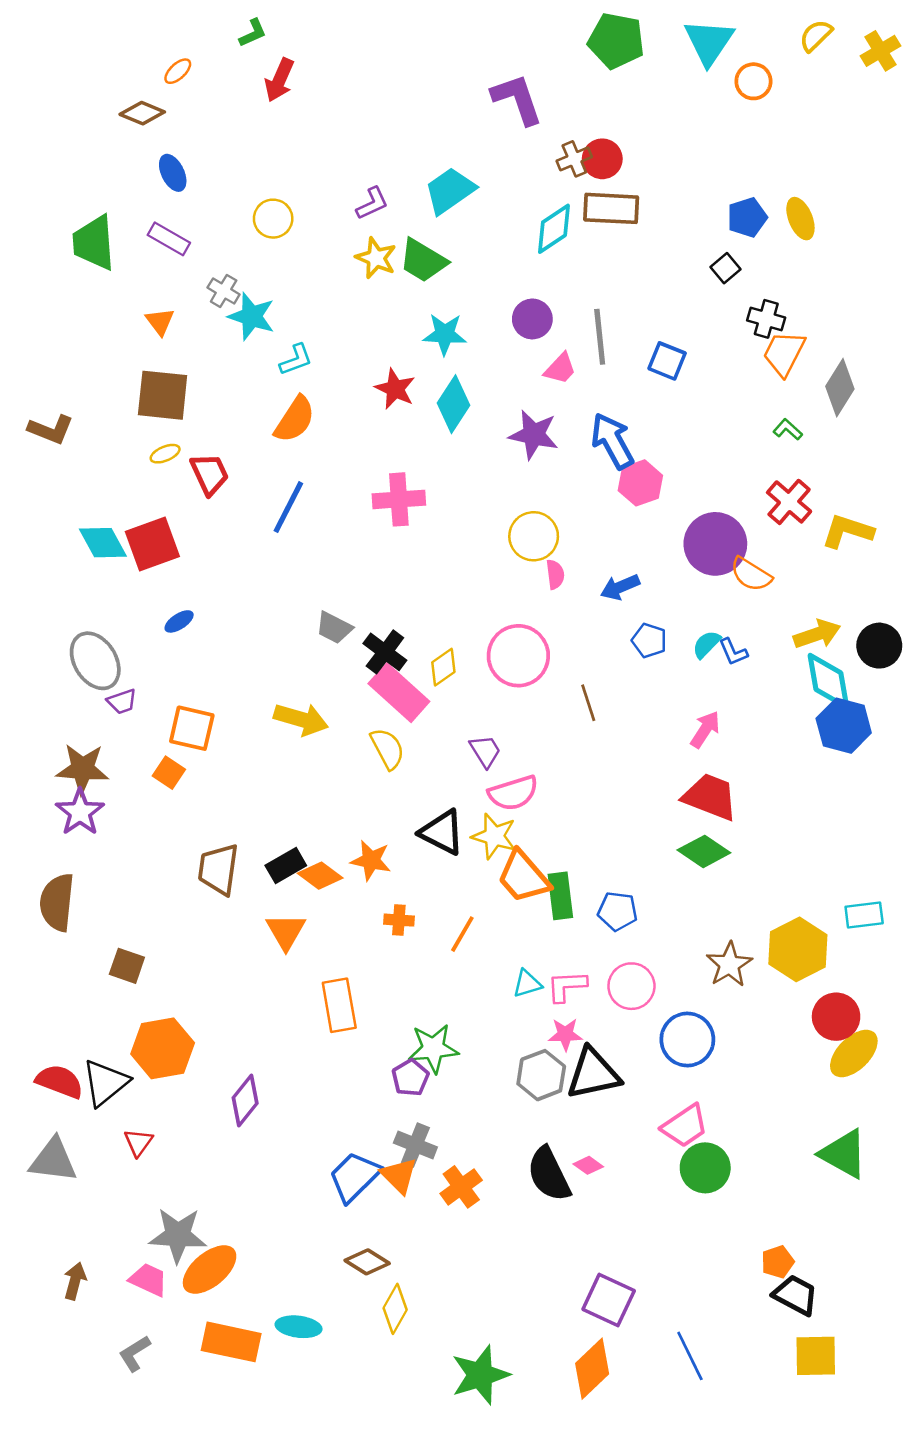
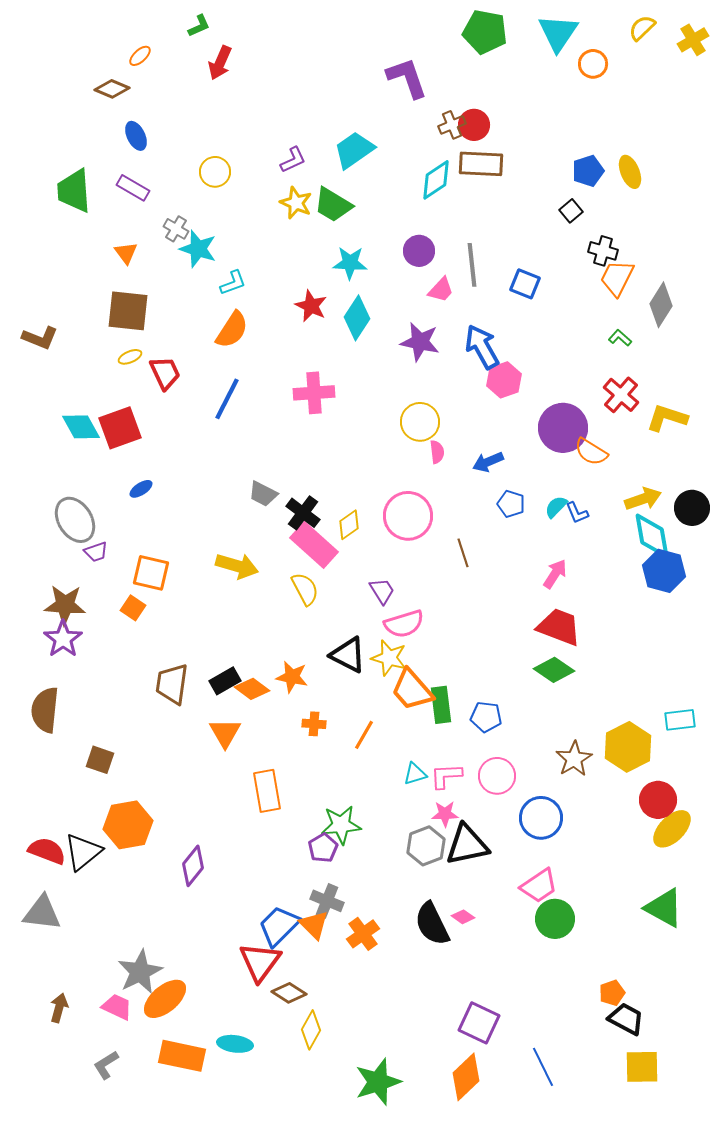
red triangle: (138, 1142) -> (260, 962), moved, size x1.8
gray star: (178, 1235) -> (140, 972), turned -30

